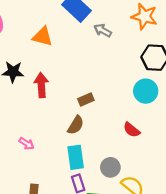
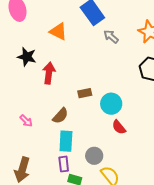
cyan circle: (146, 91) -> (111, 104), moved
brown semicircle: (76, 125) -> (60, 116), moved

